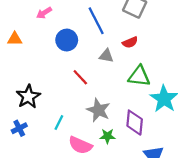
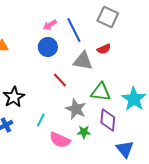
pink arrow: (44, 13) -> (50, 25), moved
gray triangle: (106, 56) -> (83, 61), size x1.5
green triangle: (139, 76) -> (101, 92), moved

